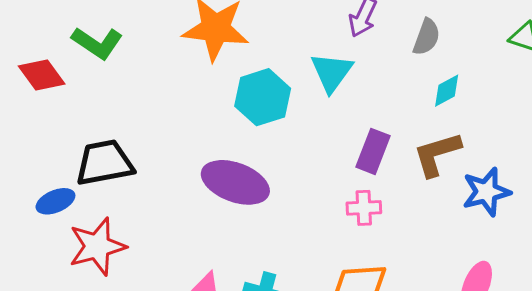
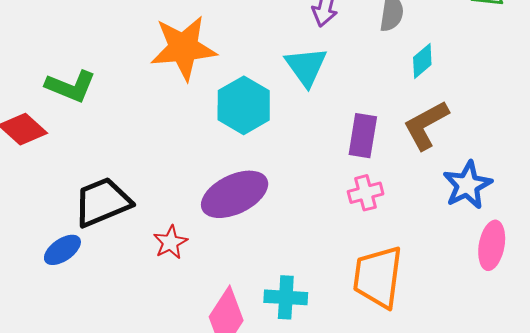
purple ellipse: (235, 182) -> (235, 194), turned -34
blue star: (486, 192) -> (467, 185), moved
red star: (97, 246) -> (170, 242), moved, size x0.6

